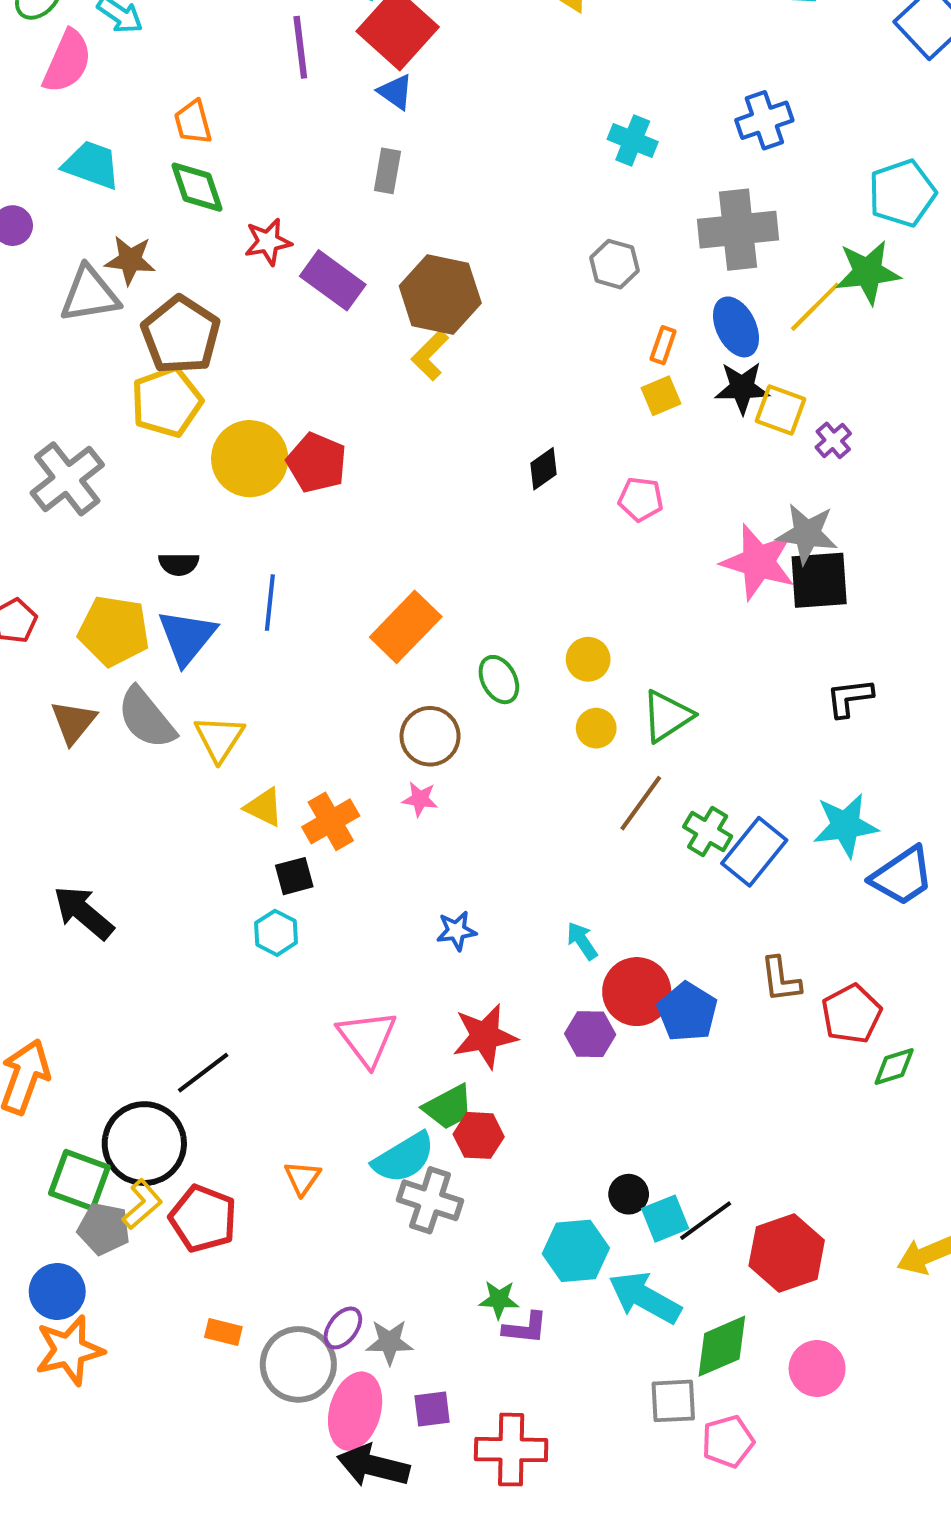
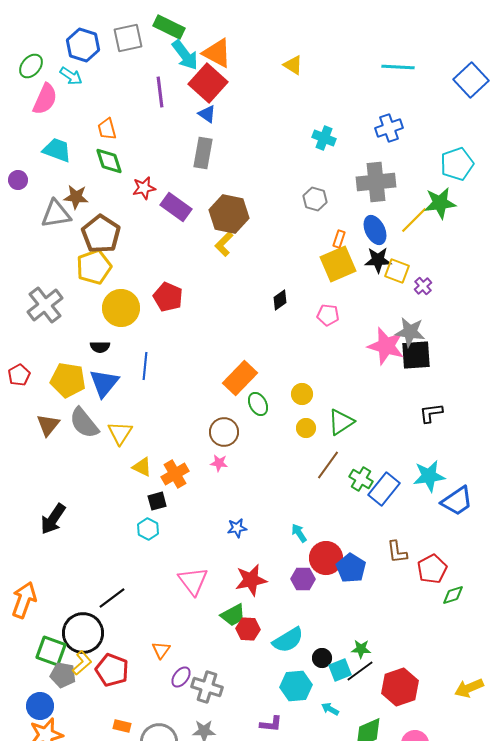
gray rectangle: (387, 171) -> (203, 153), size x1.4
yellow square: (661, 396) -> (338, 264), size x1.8
yellow circle: (250, 459) -> (121, 308), moved
orange rectangle: (406, 627) -> (240, 378), moved
black arrow: (84, 913) -> (53, 519), turned -96
cyan semicircle: (404, 1158) -> (288, 640), moved
gray cross: (430, 1200) -> (207, 687), moved
cyan arrow: (645, 1298) -> (330, 709), size x0.5
green star: (499, 1300) -> (361, 649), moved
purple ellipse: (343, 1328) -> (181, 677), moved

